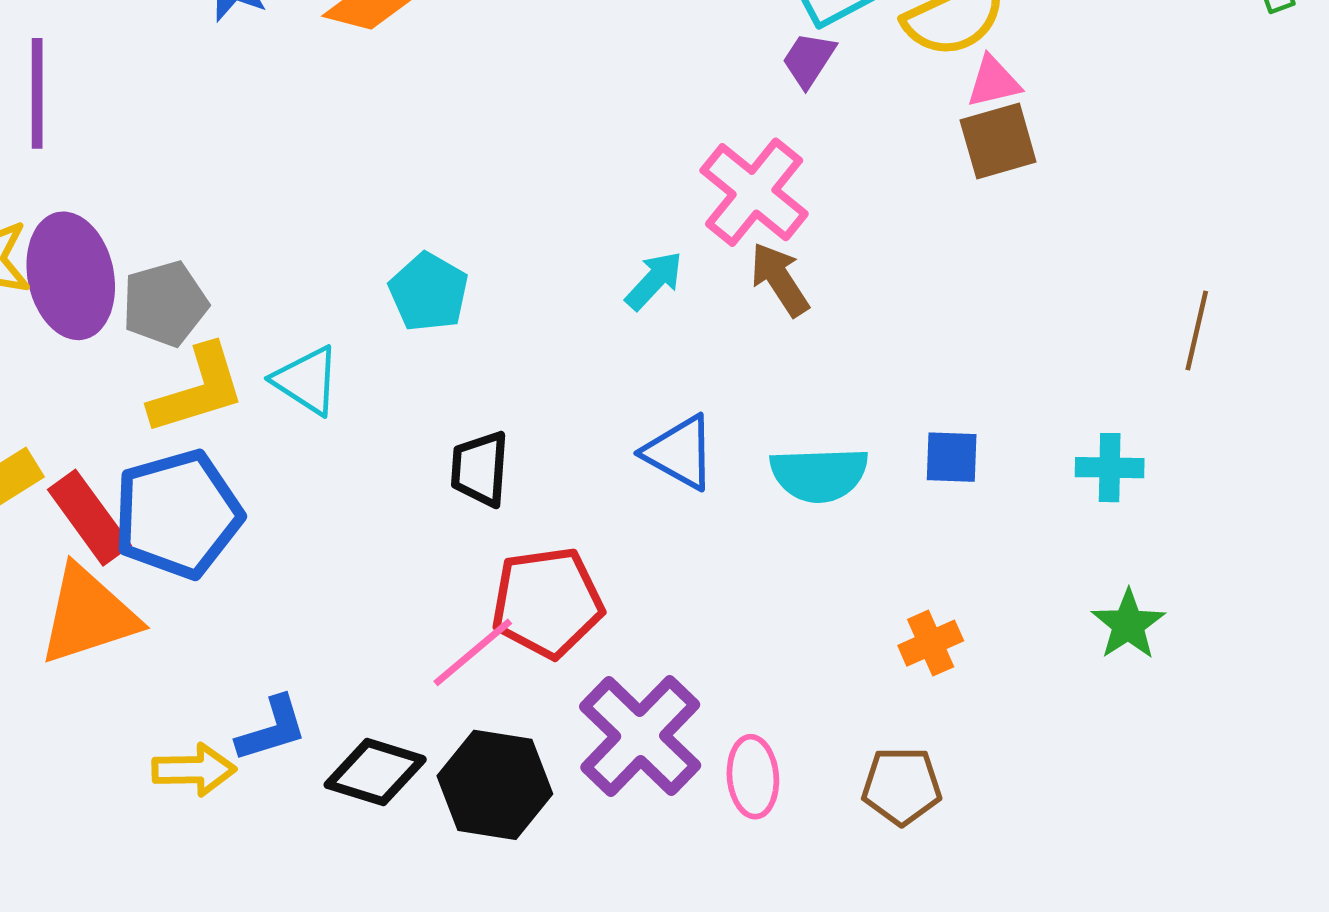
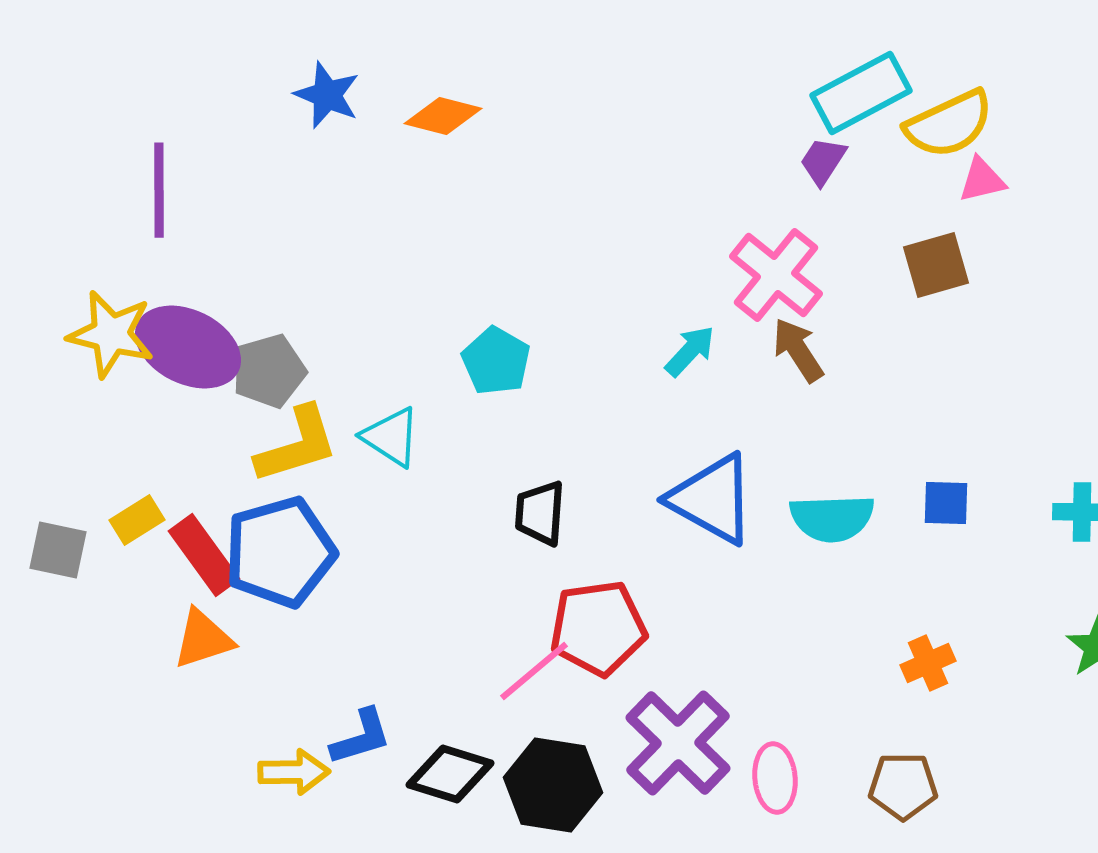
brown square: (998, 141) -> (936, 265), moved
purple ellipse: (71, 276) -> (188, 347), turned -52
blue triangle: (680, 452) -> (712, 499), size x1.4
orange triangle: (88, 615) -> (203, 639), size x0.7

